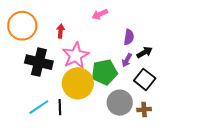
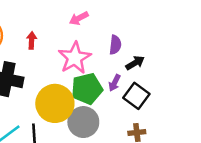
pink star: (76, 55) -> (75, 58), moved
purple arrow: (127, 60) -> (115, 83), moved
gray circle: (120, 103) -> (83, 122), moved

